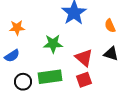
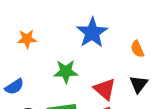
orange star: (17, 28) -> (27, 39), moved
black triangle: (111, 54) -> (139, 84), turned 49

